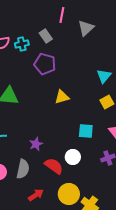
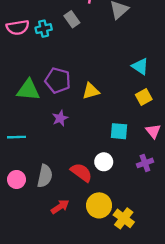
purple pentagon: (45, 64) -> (58, 80), moved
cyan triangle: (104, 76) -> (140, 66), turned -35
purple star: (36, 144) -> (60, 118), moved

